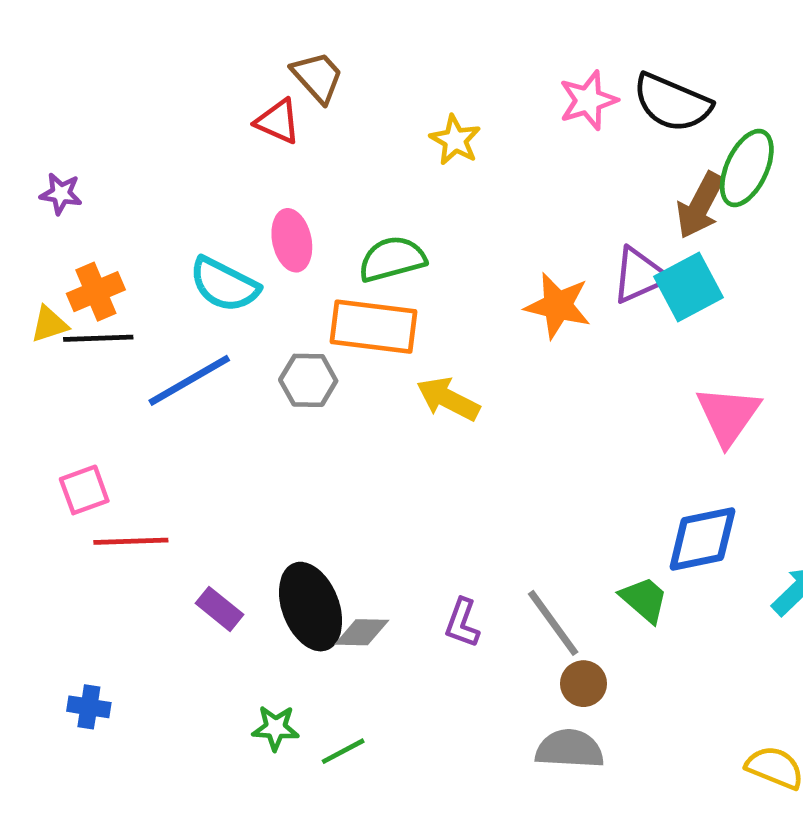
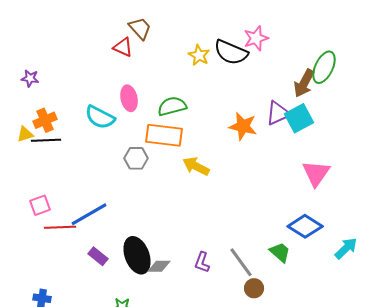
black semicircle: (672, 103) -> (231, 52), moved
blue line: (189, 380) -> (89, 214), moved
blue diamond: (702, 539) -> (305, 226), turned 44

